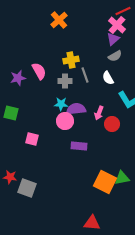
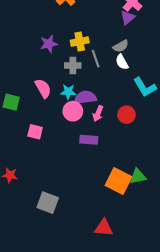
gray semicircle: (115, 56) -> (121, 46), moved
pink semicircle: (39, 71) -> (43, 88), moved
purple star: (18, 78) -> (49, 44), moved
pink arrow: (99, 113) -> (98, 113), moved
gray square: (27, 188) -> (48, 203), moved

